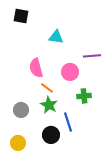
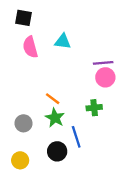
pink semicircle: (36, 68) -> (30, 47), moved
pink circle: (70, 72) -> (105, 77), moved

